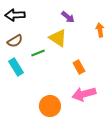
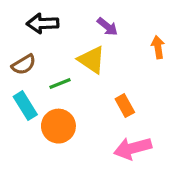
black arrow: (15, 15) -> (43, 23), moved
orange circle: (50, 106) -> (58, 126), moved

